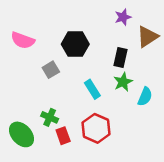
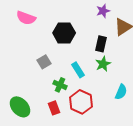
pink semicircle: (23, 40) -> (26, 18), moved
gray square: (51, 70) -> (44, 62), moved
cyan semicircle: (145, 97) -> (121, 92), moved
green cross: (50, 117) -> (60, 85), moved

